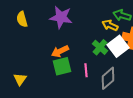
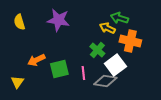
white square: (118, 46) -> (115, 65), moved
orange arrow: (60, 51) -> (36, 60), moved
gray diamond: (108, 78) -> (105, 81), turned 50

